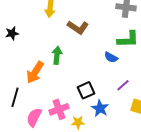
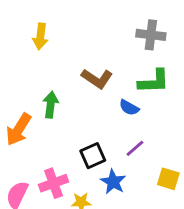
brown L-shape: (78, 27) -> (97, 79), moved
purple line: (123, 85) -> (135, 148), moved

